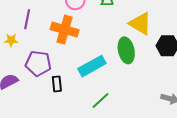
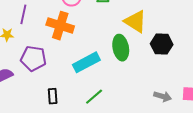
black rectangle: (57, 84) -> (53, 96), moved

